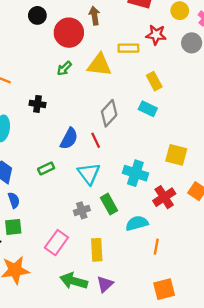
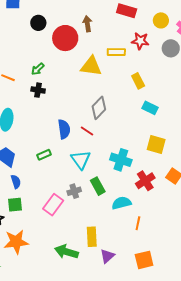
green arrow: (64, 68) -> (38, 69), moved
black cross: (37, 104) -> (38, 90), moved
cyan rectangle: (148, 109) -> (150, 108), moved
blue semicircle: (69, 139) -> (64, 129), turned -36
red line: (96, 140) -> (87, 131), turned -32
pink rectangle: (56, 243) -> (53, 205), moved
yellow rectangle: (97, 250) -> (92, 237), moved
purple triangle: (105, 284) -> (107, 256), moved

